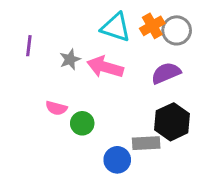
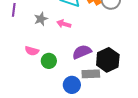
pink arrow: (105, 67) -> (64, 24), size x0.6
purple semicircle: (166, 73) -> (82, 52), moved

